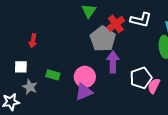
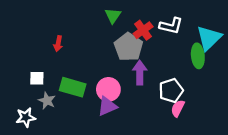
red arrow: (33, 41) -> (58, 44), moved
green rectangle: (53, 75) -> (73, 87), size x1.6
pink semicircle: (154, 86) -> (178, 108), moved

